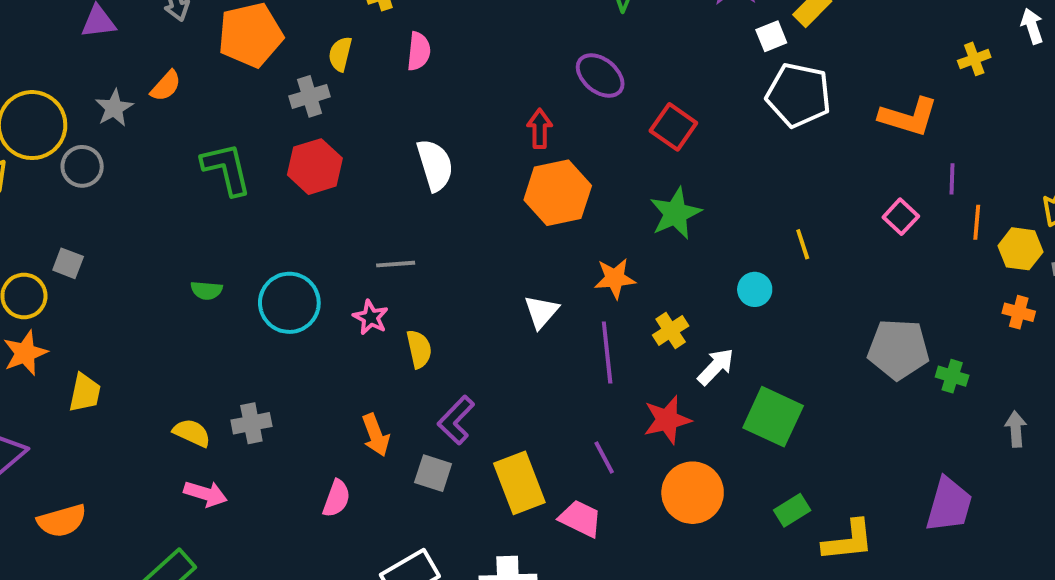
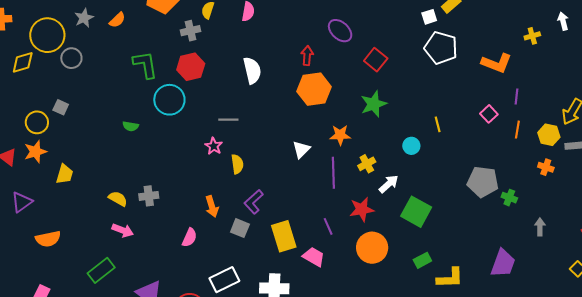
gray star: (114, 108) -> (84, 18), moved
orange line: (977, 222) -> (517, 130), moved
cyan circle: (289, 303) -> (169, 100), moved

